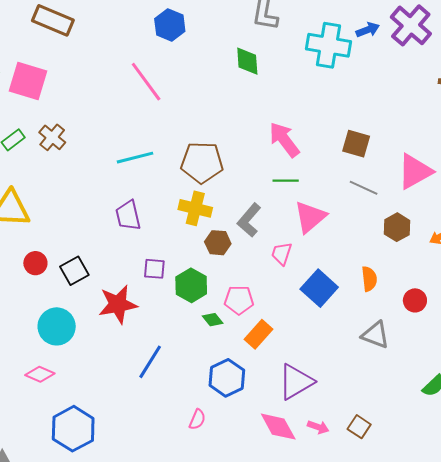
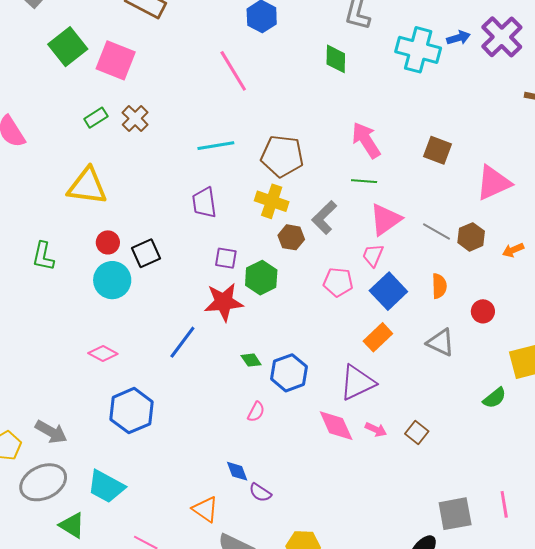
gray line: (364, 188) -> (436, 231), moved
pink trapezoid: (282, 254) -> (373, 255), moved
pink pentagon: (239, 300) -> (338, 282), moved
red star: (118, 304) -> (224, 302), moved
green diamond: (213, 320) -> (251, 360), moved
cyan circle: (57, 326) -> (112, 280), moved
orange rectangle: (258, 334) -> (378, 337), moved
blue line: (150, 362) -> (182, 342), moved

